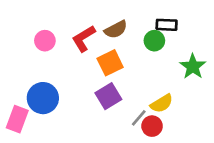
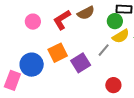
orange square: (110, 63) -> (58, 53), moved
yellow semicircle: (162, 104) -> (121, 36), moved
gray line: (139, 118) -> (104, 50), moved

